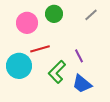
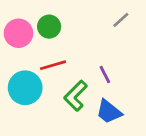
green circle: (54, 14) -> (49, 27), moved
pink circle: (27, 23) -> (18, 33), moved

